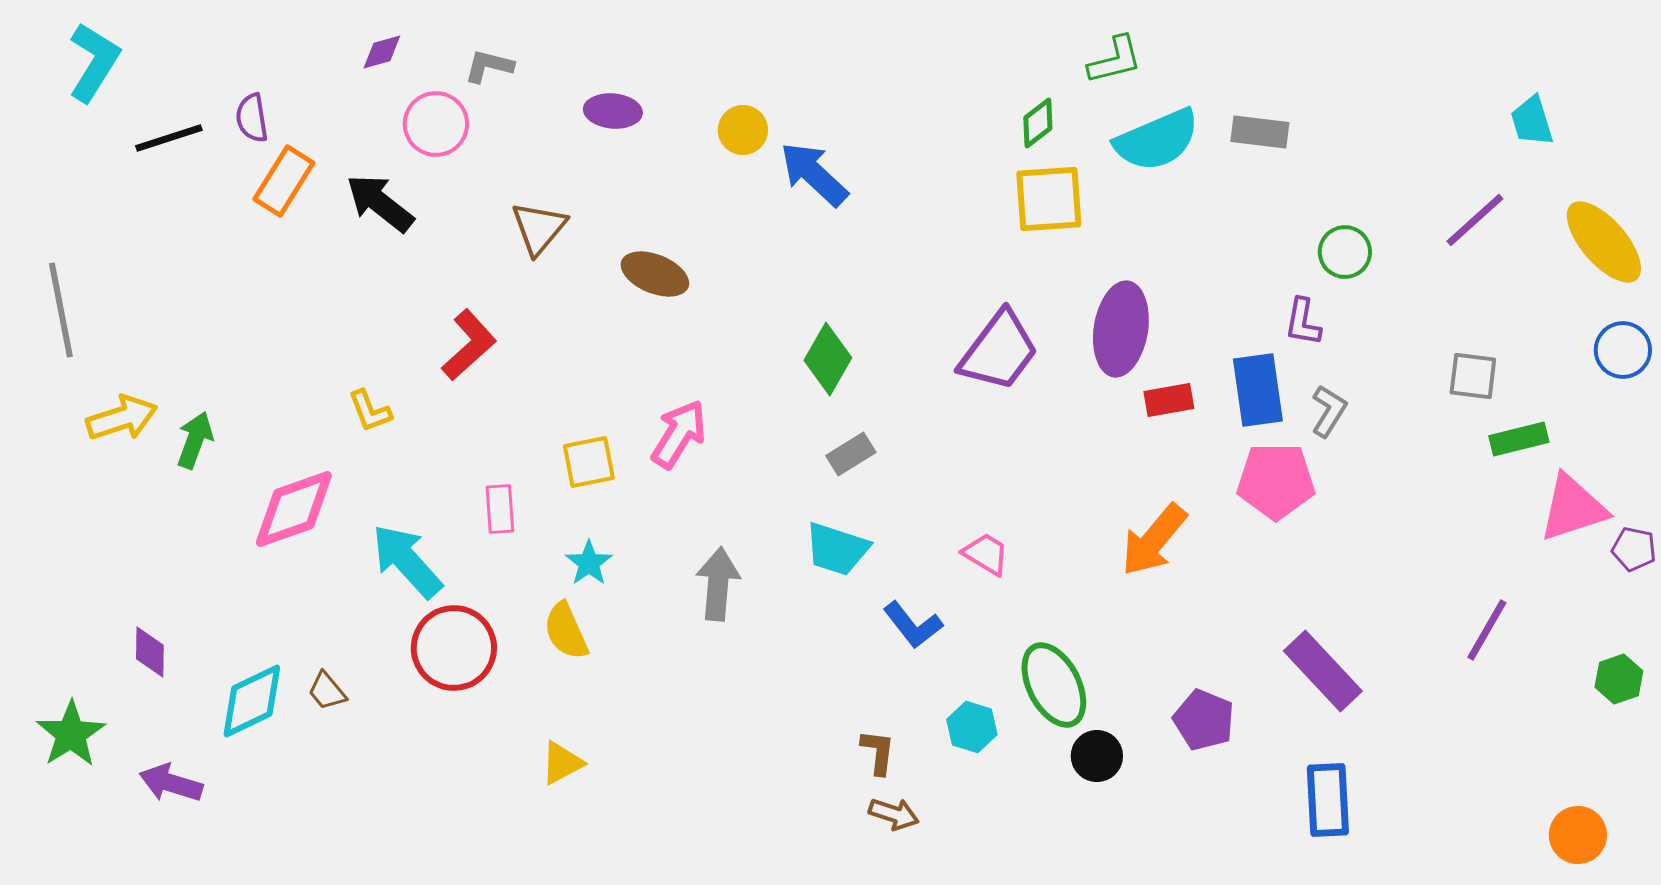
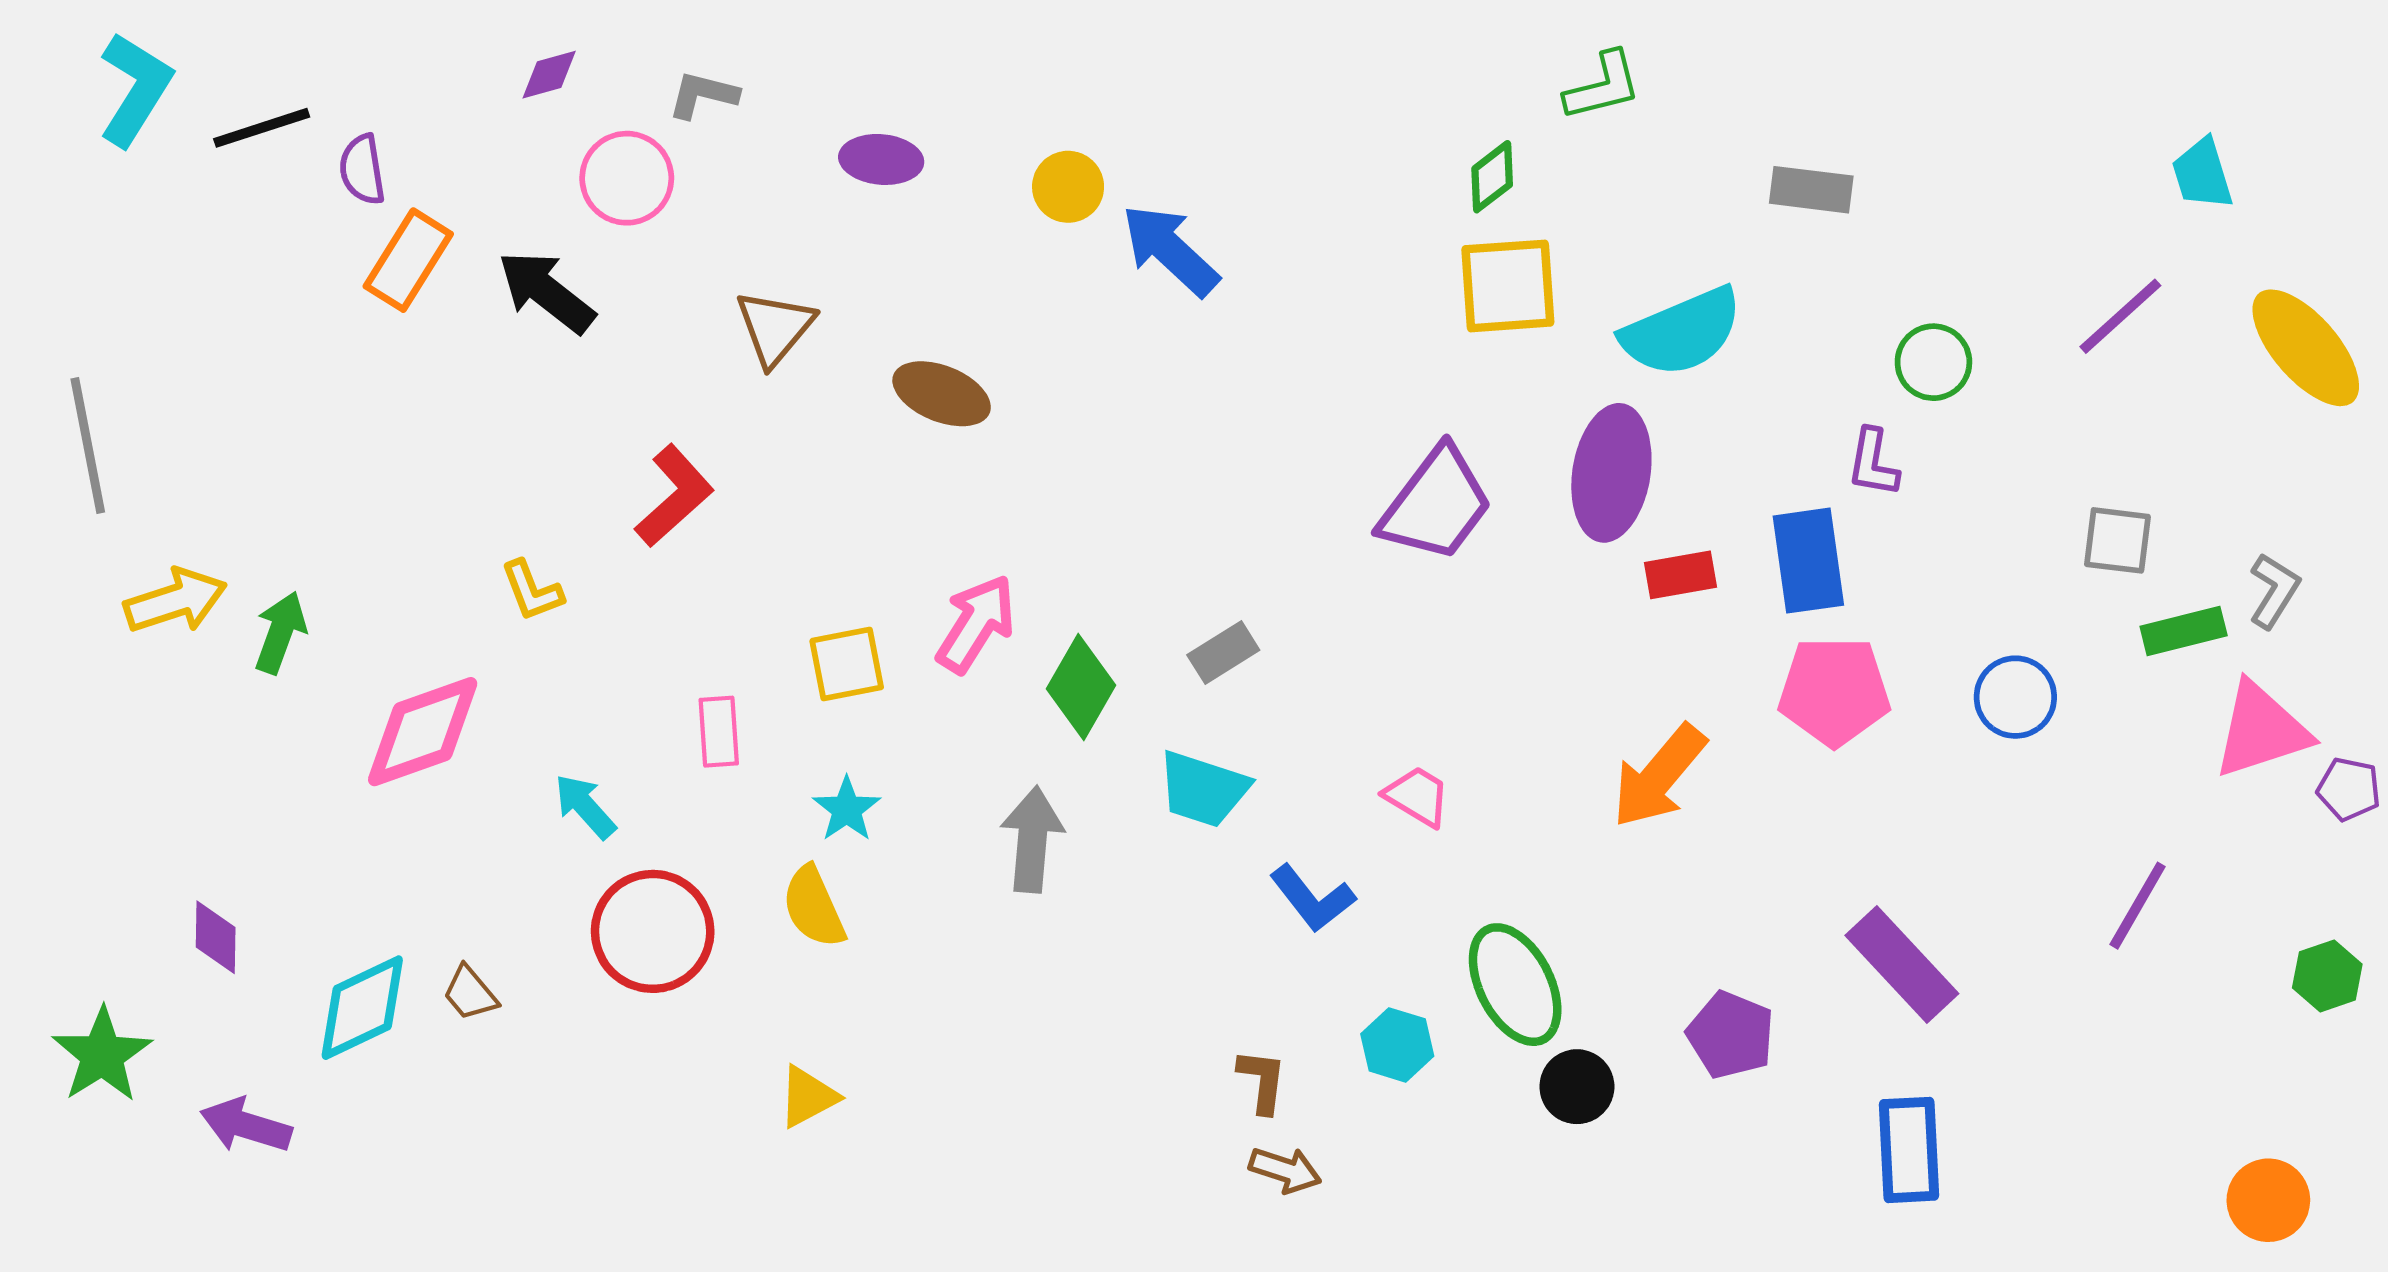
black line: (169, 138) -> (262, 128), moved
cyan semicircle: (1157, 140) -> (1682, 332), moved
blue circle: (1623, 350) -> (2015, 697), moved
green diamond: (828, 359) -> (1081, 687), moved
gray L-shape: (1329, 411) -> (2274, 591), moved
cyan arrow: (407, 561) -> (585, 806), size x0.6

